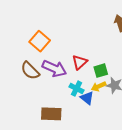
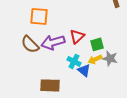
orange square: (40, 41) -> (39, 16), turned -36
purple arrow: (54, 68) -> (53, 42), turned 140

